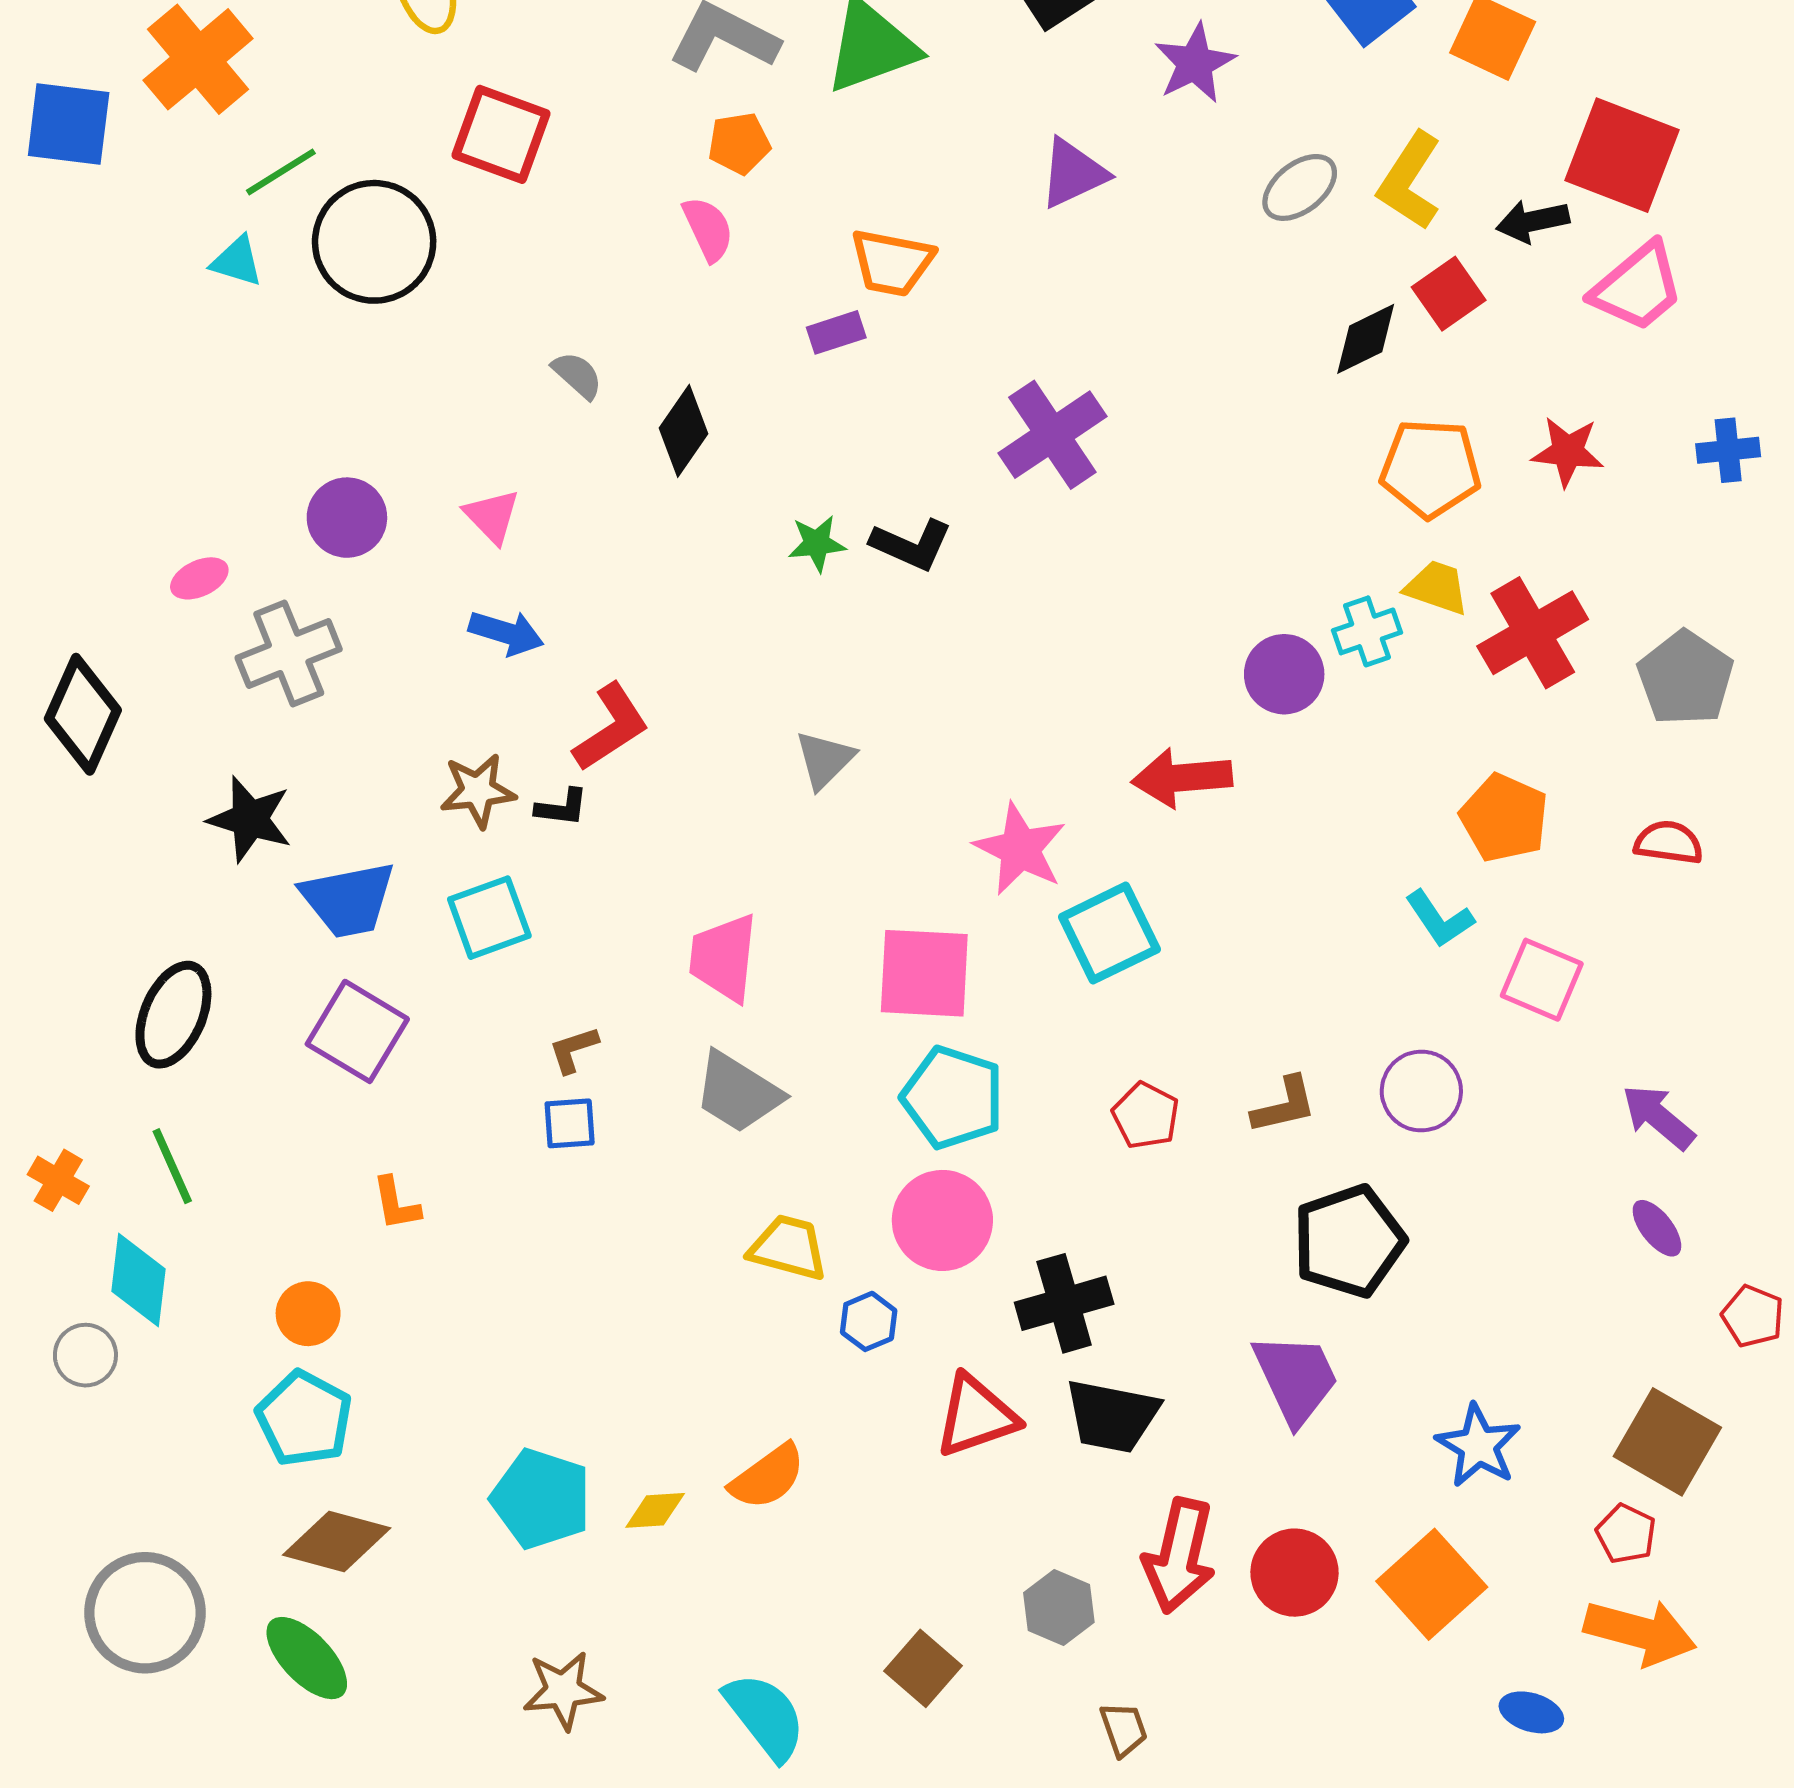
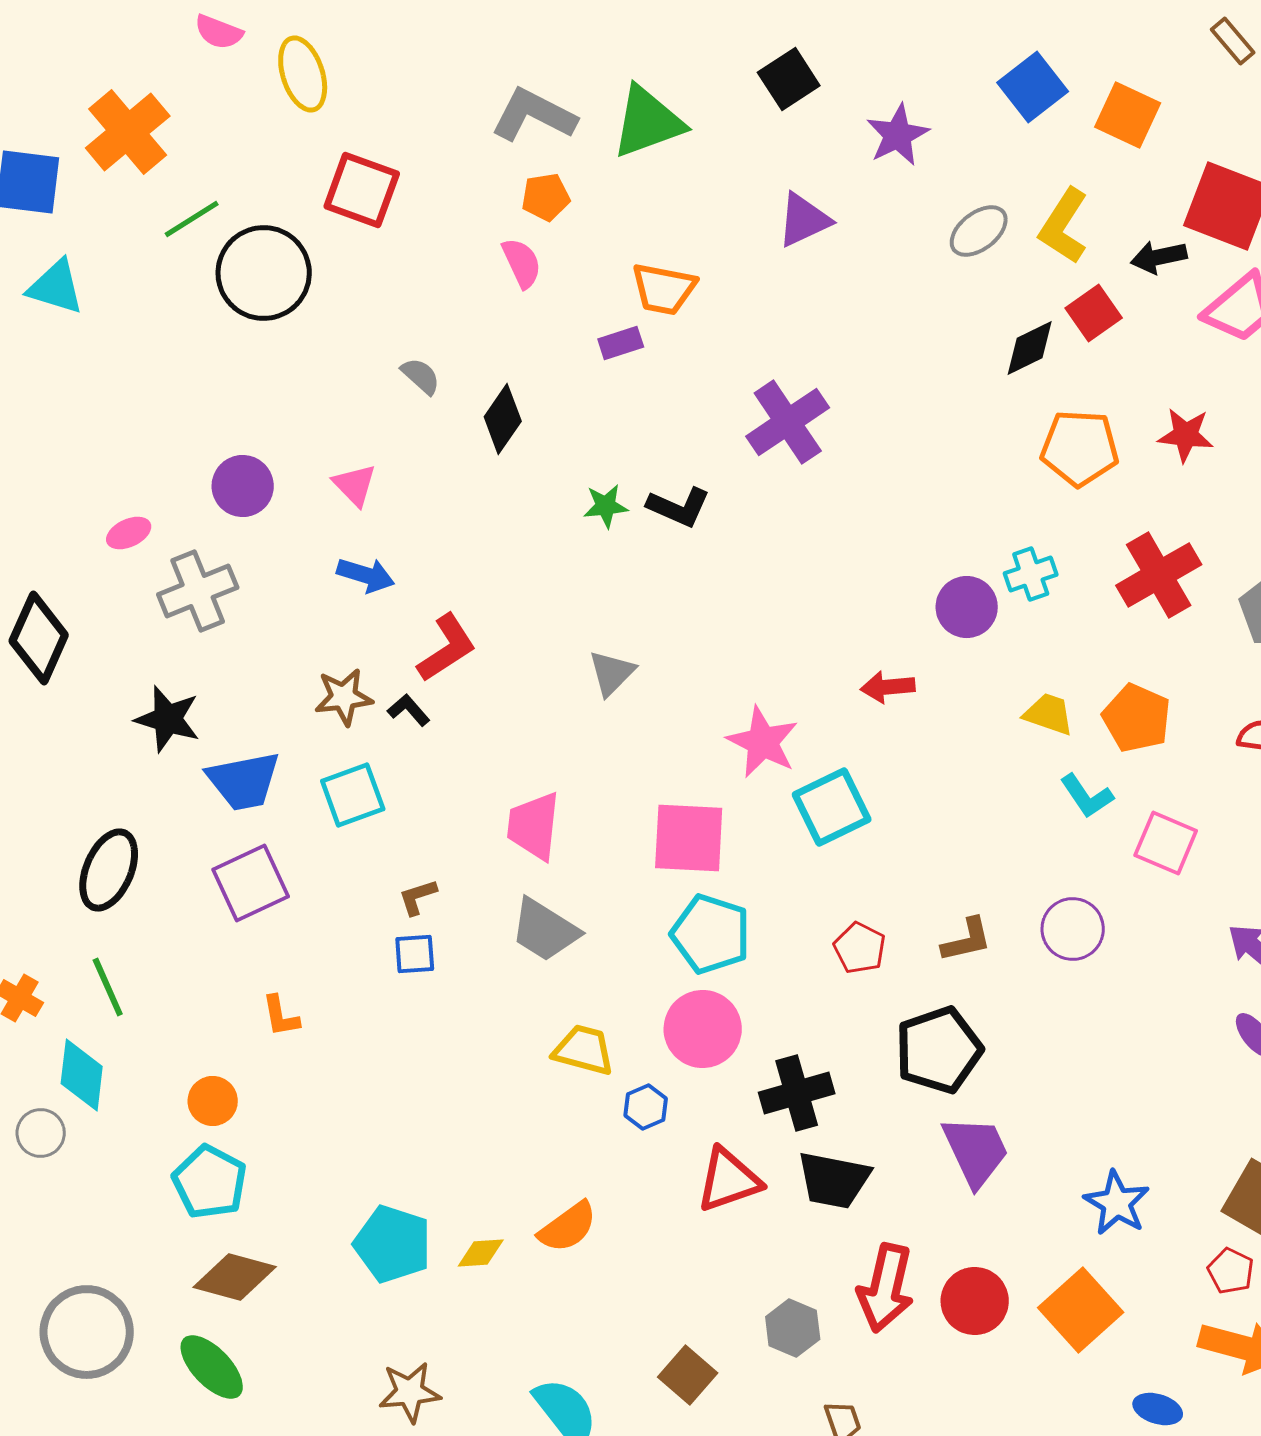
cyan triangle: (237, 261) -> (56, 287), moved, size x1.4
yellow trapezoid: (1437, 587) -> (1049, 714), moved
red arrow: (1182, 778) -> (888, 687), size x0.7
black L-shape: (562, 808) -> (409, 710), turned -138
purple square: (357, 1031) -> (251, 883), turned 34
black pentagon: (1349, 1241) -> (939, 1050), moved

